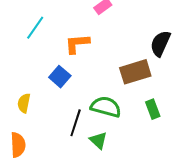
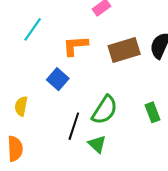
brown rectangle: (135, 72) -> (124, 50), moved
green semicircle: (106, 107) -> (105, 110), turned 108

